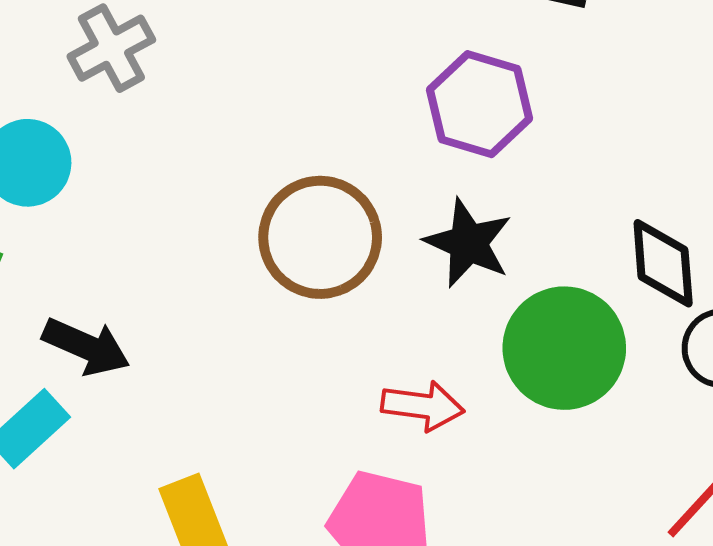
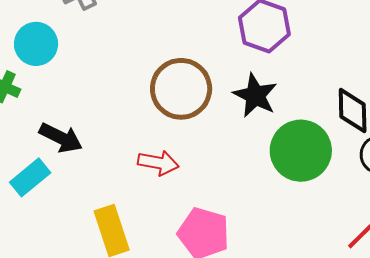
red arrow: (423, 406) -> (158, 163), moved

